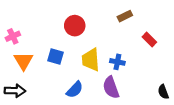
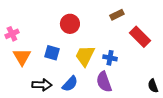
red rectangle: (149, 39) -> (140, 37), size x1.5
yellow trapezoid: (91, 60) -> (85, 56), turned 30
black arrow: (15, 91) -> (42, 85), moved

